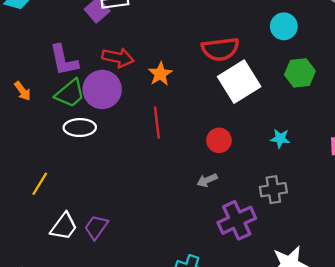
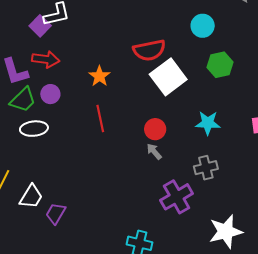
red arrow: (118, 58) -> (46, 59), moved
purple circle: (102, 89) -> (50, 94), size x0.6
cyan star: (280, 139) -> (208, 123), size x1.4
gray arrow: (207, 180) -> (154, 151), moved, turned 78
white trapezoid: (64, 226) -> (31, 197), moved

